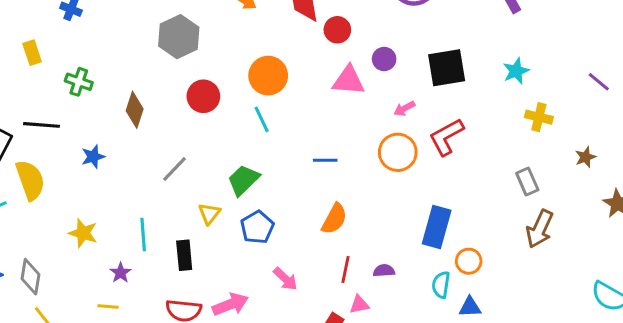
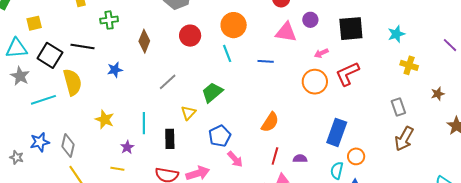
green cross: (79, 82) -> (109, 20), turned -30
blue line: (325, 160) -> (266, 61), moved
blue pentagon: (257, 227) -> (220, 136), moved

